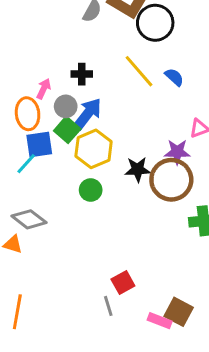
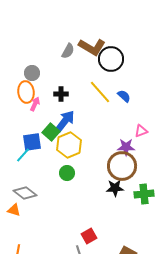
gray circle: (66, 106) -> (32, 73), moved
orange ellipse: (28, 114) -> (26, 92), moved
black star: (138, 169) -> (115, 188), moved

